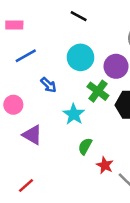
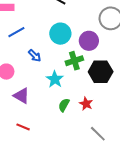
green cross: (98, 91) -> (74, 61), turned 36
red star: (105, 165) -> (86, 104), moved
red line: (26, 186) -> (23, 127), moved, turned 64

